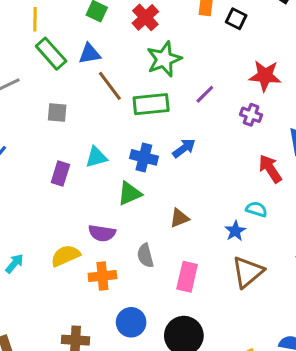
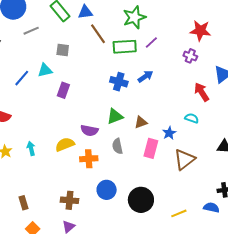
purple line: (205, 94) -> (151, 42), moved
cyan triangle: (96, 157) -> (45, 70), moved
green triangle: (130, 193) -> (115, 116), moved
blue star: (235, 231) -> (169, 133), moved
cyan arrow: (14, 264) -> (31, 148), turned -56
pink rectangle: (187, 277) -> (151, 148), moved

